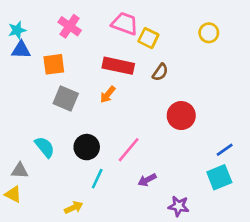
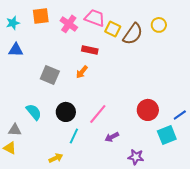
pink cross: (70, 26) -> (69, 24), moved
blue triangle: (21, 50) -> (16, 50), moved
orange square: (54, 64) -> (41, 16), moved
red rectangle: (118, 66) -> (90, 50), size x0.7
brown semicircle: (160, 72) -> (133, 34), moved, size x1.6
red circle: (181, 116) -> (148, 110), moved
blue line: (225, 150) -> (180, 115), moved

